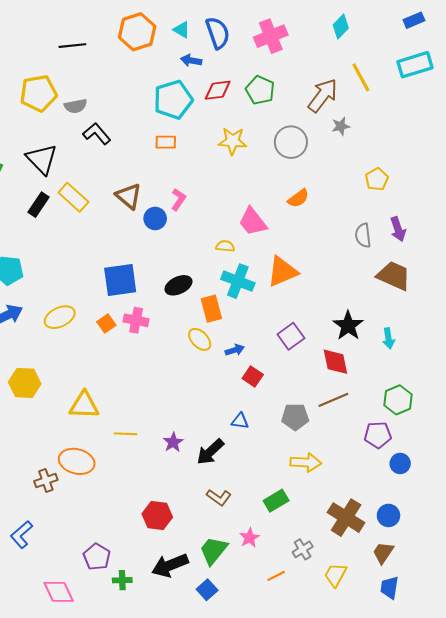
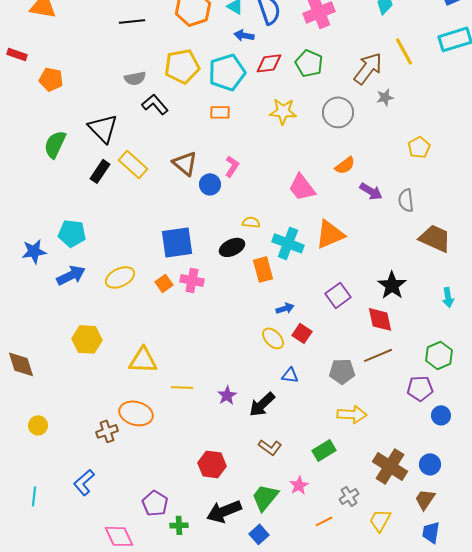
yellow pentagon: (38, 93) -> (182, 66), moved
purple arrow: (398, 229) -> (371, 191), moved, turned -40
yellow semicircle: (225, 246) -> (251, 222), moved
cyan arrow: (388, 338) -> (448, 297), moved
yellow ellipse: (200, 339) -> (273, 338), moved

